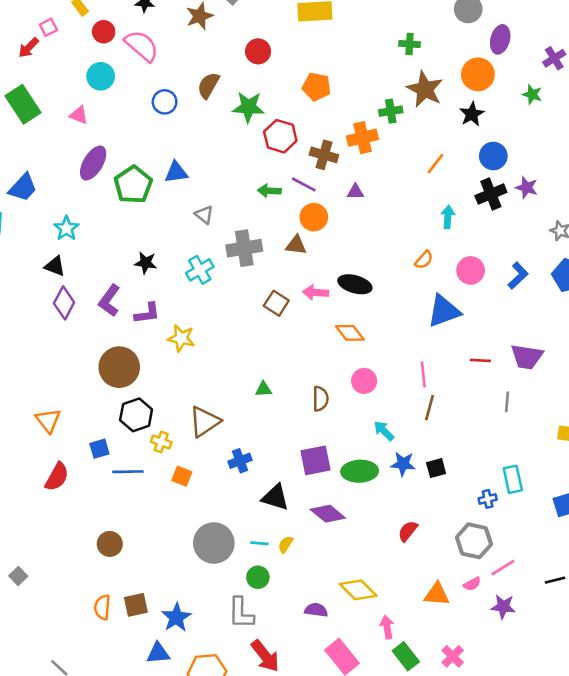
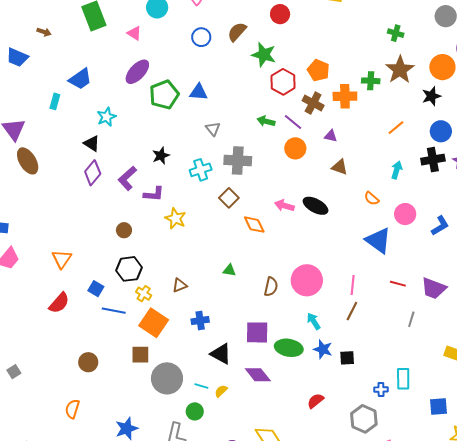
orange pentagon: (317, 87) -> (318, 70), moved
brown triangle: (296, 245) -> (340, 167), moved
orange semicircle: (424, 260) -> (372, 198), turned 77
black star: (146, 263) -> (161, 156), turned 30
brown square: (276, 303) -> (229, 198), moved
blue triangle: (444, 311) -> (378, 240), turned 44
orange diamond: (350, 333) -> (254, 225), moved
brown circle: (119, 367) -> (124, 230), size x0.5
pink circle: (364, 381) -> (307, 280), size x1.6
brown triangle: (205, 422) -> (180, 285), size x0.6
blue square: (99, 449) -> (96, 289), turned 35
orange square: (182, 476) -> (154, 323), size x1.8
brown square: (136, 605) -> (140, 355), moved

